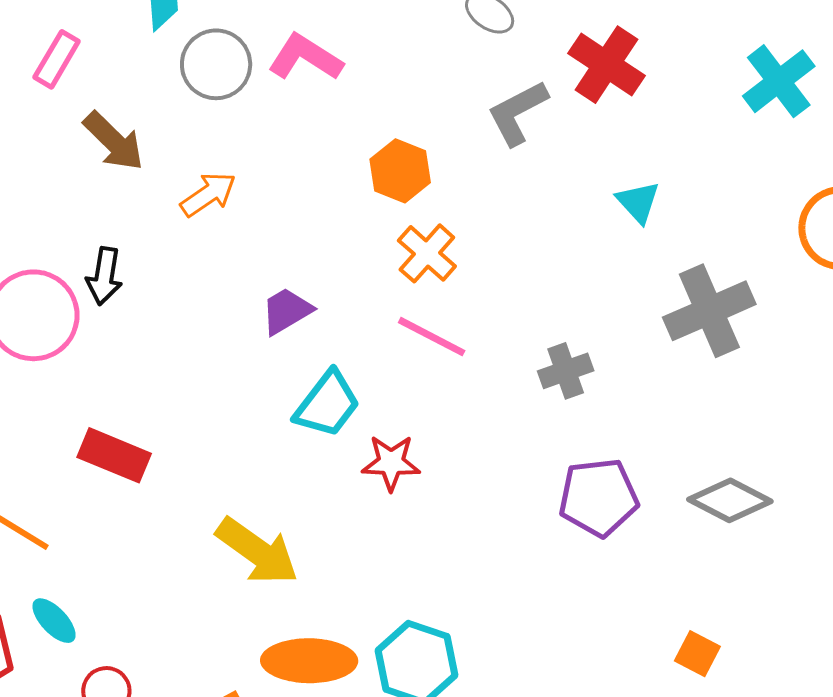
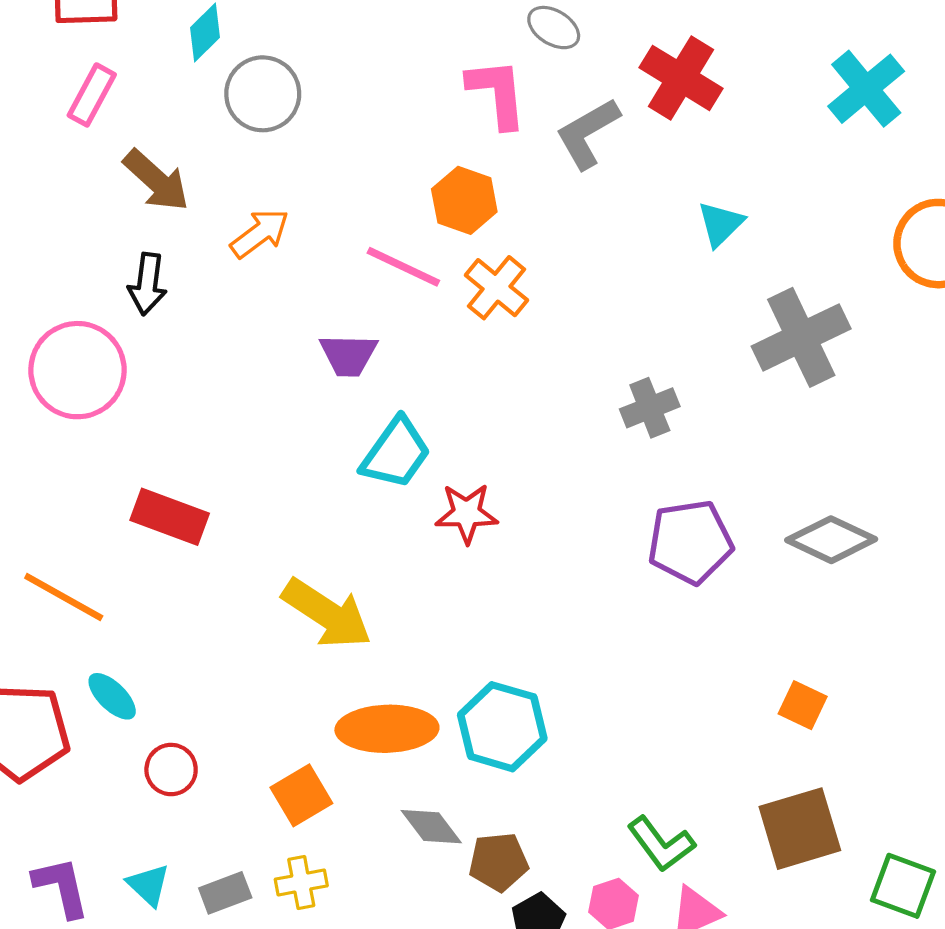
pink L-shape: (305, 57) -> (497, 93), moved, turned 54
cyan triangle: (638, 202) -> (721, 224), turned 30
black arrow: (104, 276) -> (147, 284), moved
purple trapezoid: (287, 311) -> (348, 355), turned -146
pink line: (432, 337) -> (403, 267), moved

